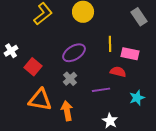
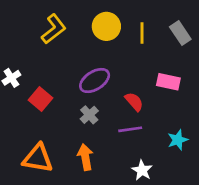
yellow line: (110, 44) -> (142, 33), moved
red semicircle: (118, 72) -> (134, 102), moved, turned 35
orange triangle: (40, 100) -> (38, 158), moved

